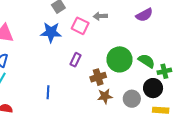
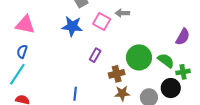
purple semicircle: (144, 15) -> (183, 37), moved, turned -36
blue line: (48, 92) -> (75, 94), moved

